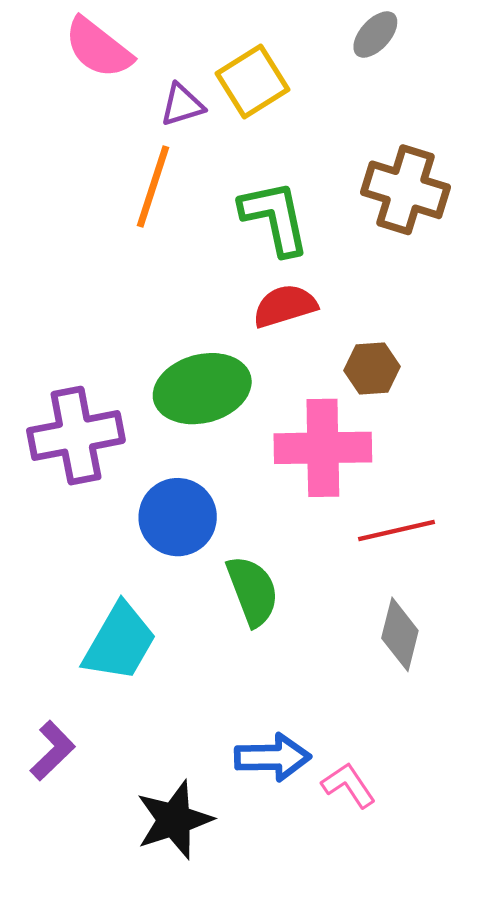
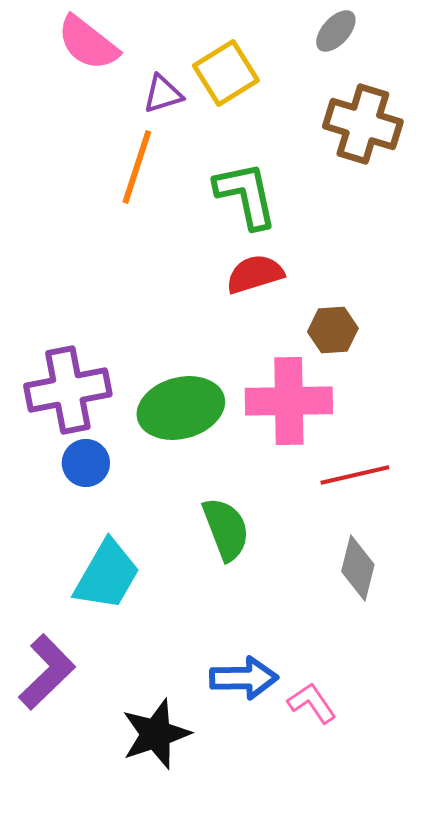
brown cross: (406, 190) -> (363, 124), moved
green ellipse: (202, 389) -> (181, 408), moved
blue circle: (178, 517) -> (86, 463), moved, size x0.7
purple L-shape: (53, 751) -> (47, 672), size x1.4

